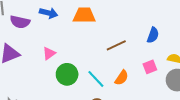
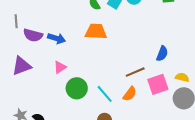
blue arrow: (49, 13) -> (56, 38), moved
brown line: (116, 45) -> (135, 72), moved
pink square: (150, 67) -> (158, 84), size x1.5

